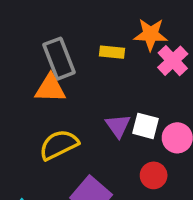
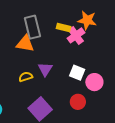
pink cross: (173, 61) -> (76, 35), moved
purple triangle: (118, 126) -> (45, 69), moved
yellow semicircle: (59, 145) -> (26, 77), size x0.6

